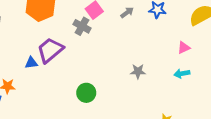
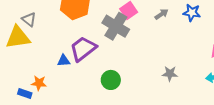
gray cross: (82, 26) -> (116, 26), size x1.5
green circle: (86, 93) -> (111, 80), moved

